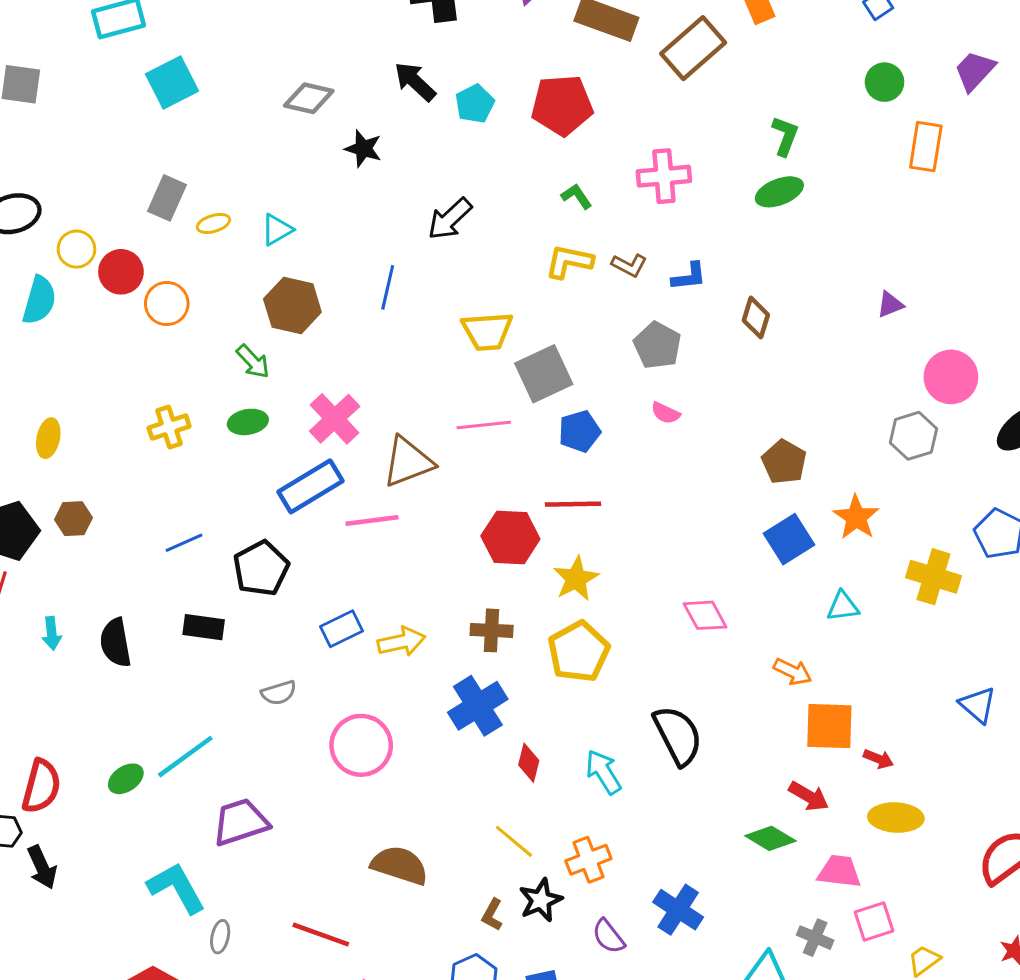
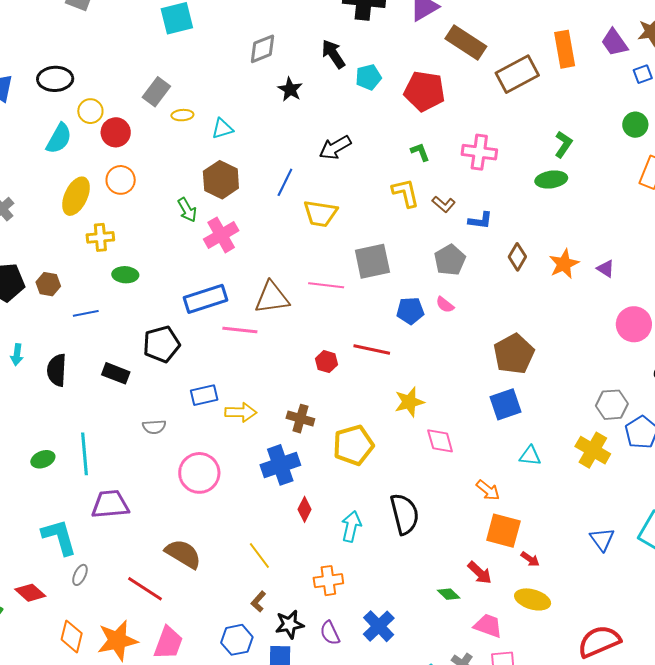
gray diamond: (309, 98) -> (263, 49), turned -48
yellow L-shape: (569, 262) -> (406, 193), turned 52
orange circle: (167, 304) -> (121, 180), moved
purple triangle: (890, 305) -> (606, 269), turned 42
yellow trapezoid: (487, 331) -> (320, 214), moved
pink cross: (335, 419) -> (221, 235), moved
green ellipse: (248, 422) -> (125, 275), moved
yellow cross: (169, 427) -> (100, 237), moved
blue pentagon: (579, 431) -> (410, 311), moved
gray hexagon: (913, 436) -> (612, 405), moved
yellow ellipse: (48, 438) -> (76, 196), moved, size x1.5
brown pentagon: (784, 462) -> (514, 354), size x1.4
orange star: (856, 517) -> (564, 264), moved
red hexagon: (510, 537) -> (326, 362), size x0.6
blue line: (184, 543) -> (86, 313), moved
yellow star: (576, 579) -> (409, 402), moved
cyan line: (185, 757) -> (85, 454), turned -72
cyan arrow: (603, 772) -> (351, 526), turned 32
green diamond: (770, 838) -> (449, 594), size x0.7
yellow line: (514, 841) -> (259, 555), moved
brown semicircle: (400, 865) -> (183, 554), moved
black star: (541, 900) -> (289, 624), moved

